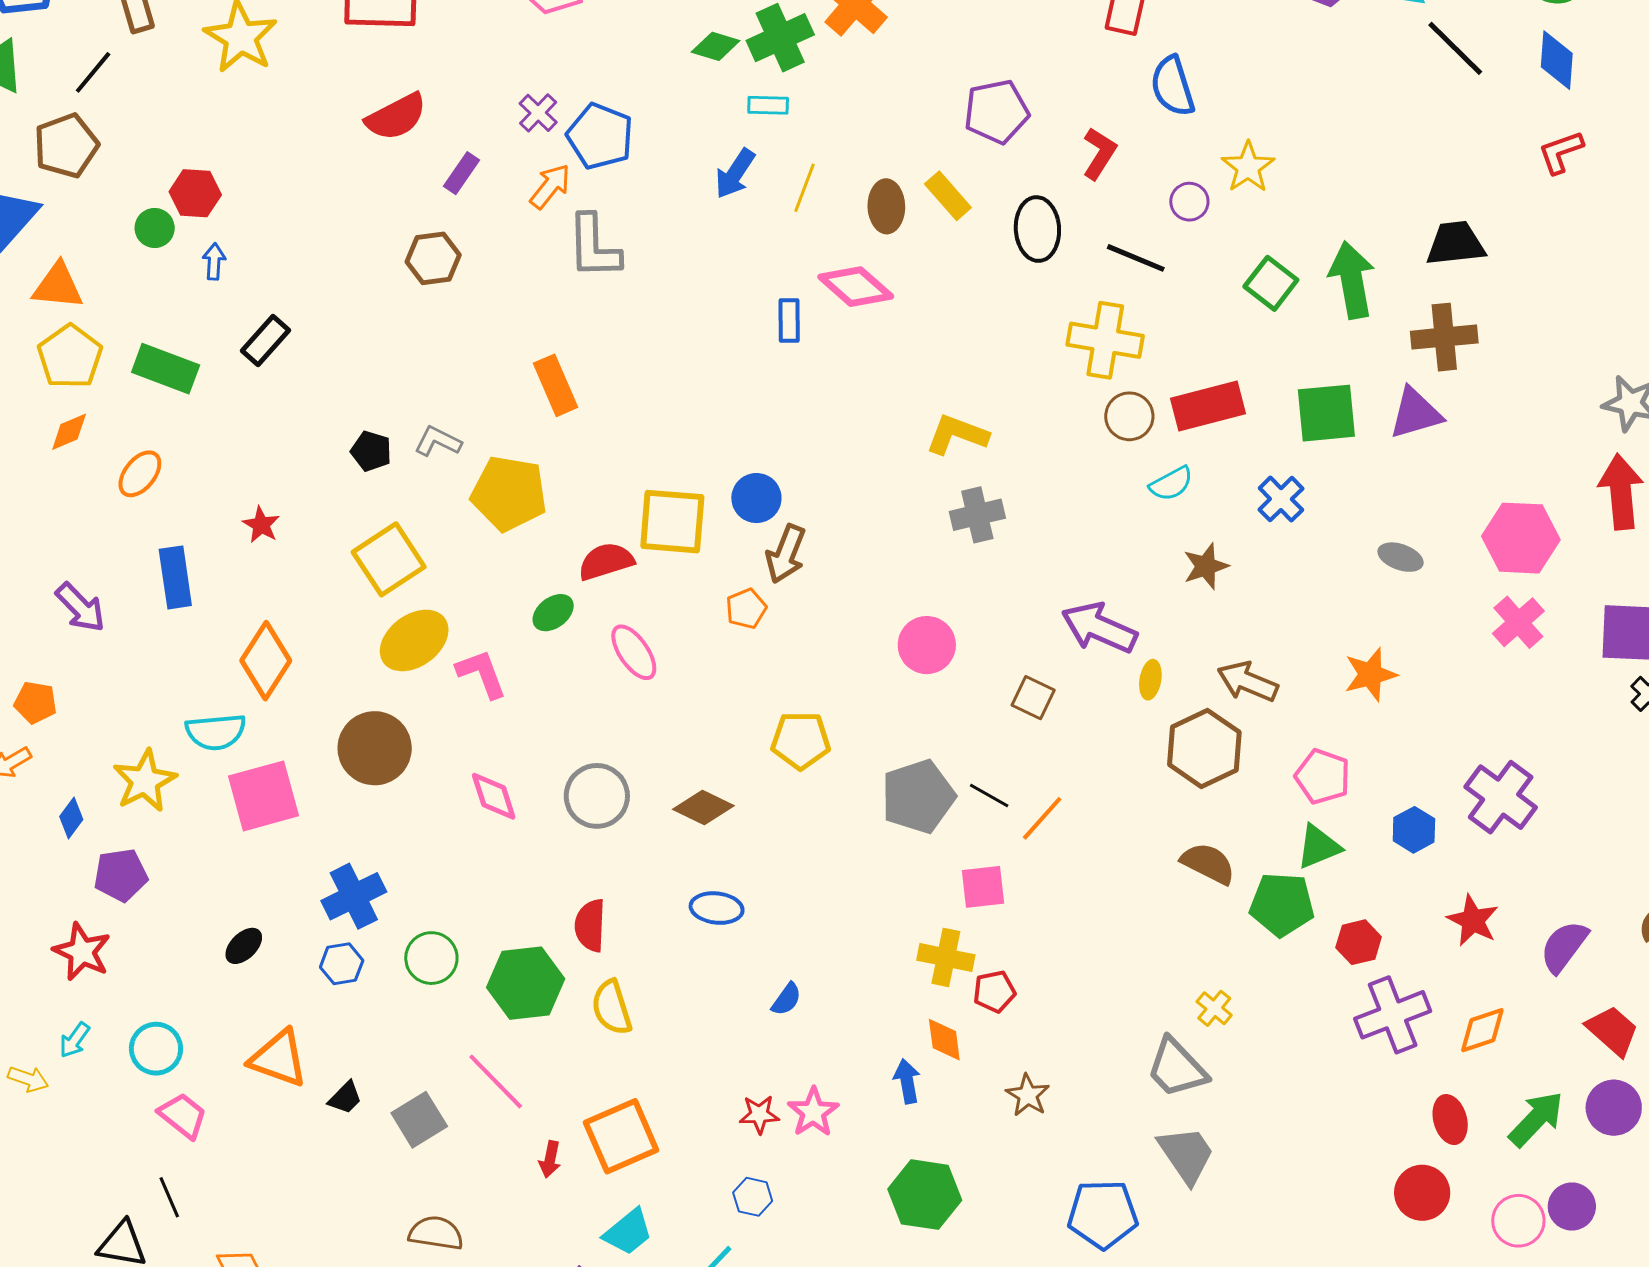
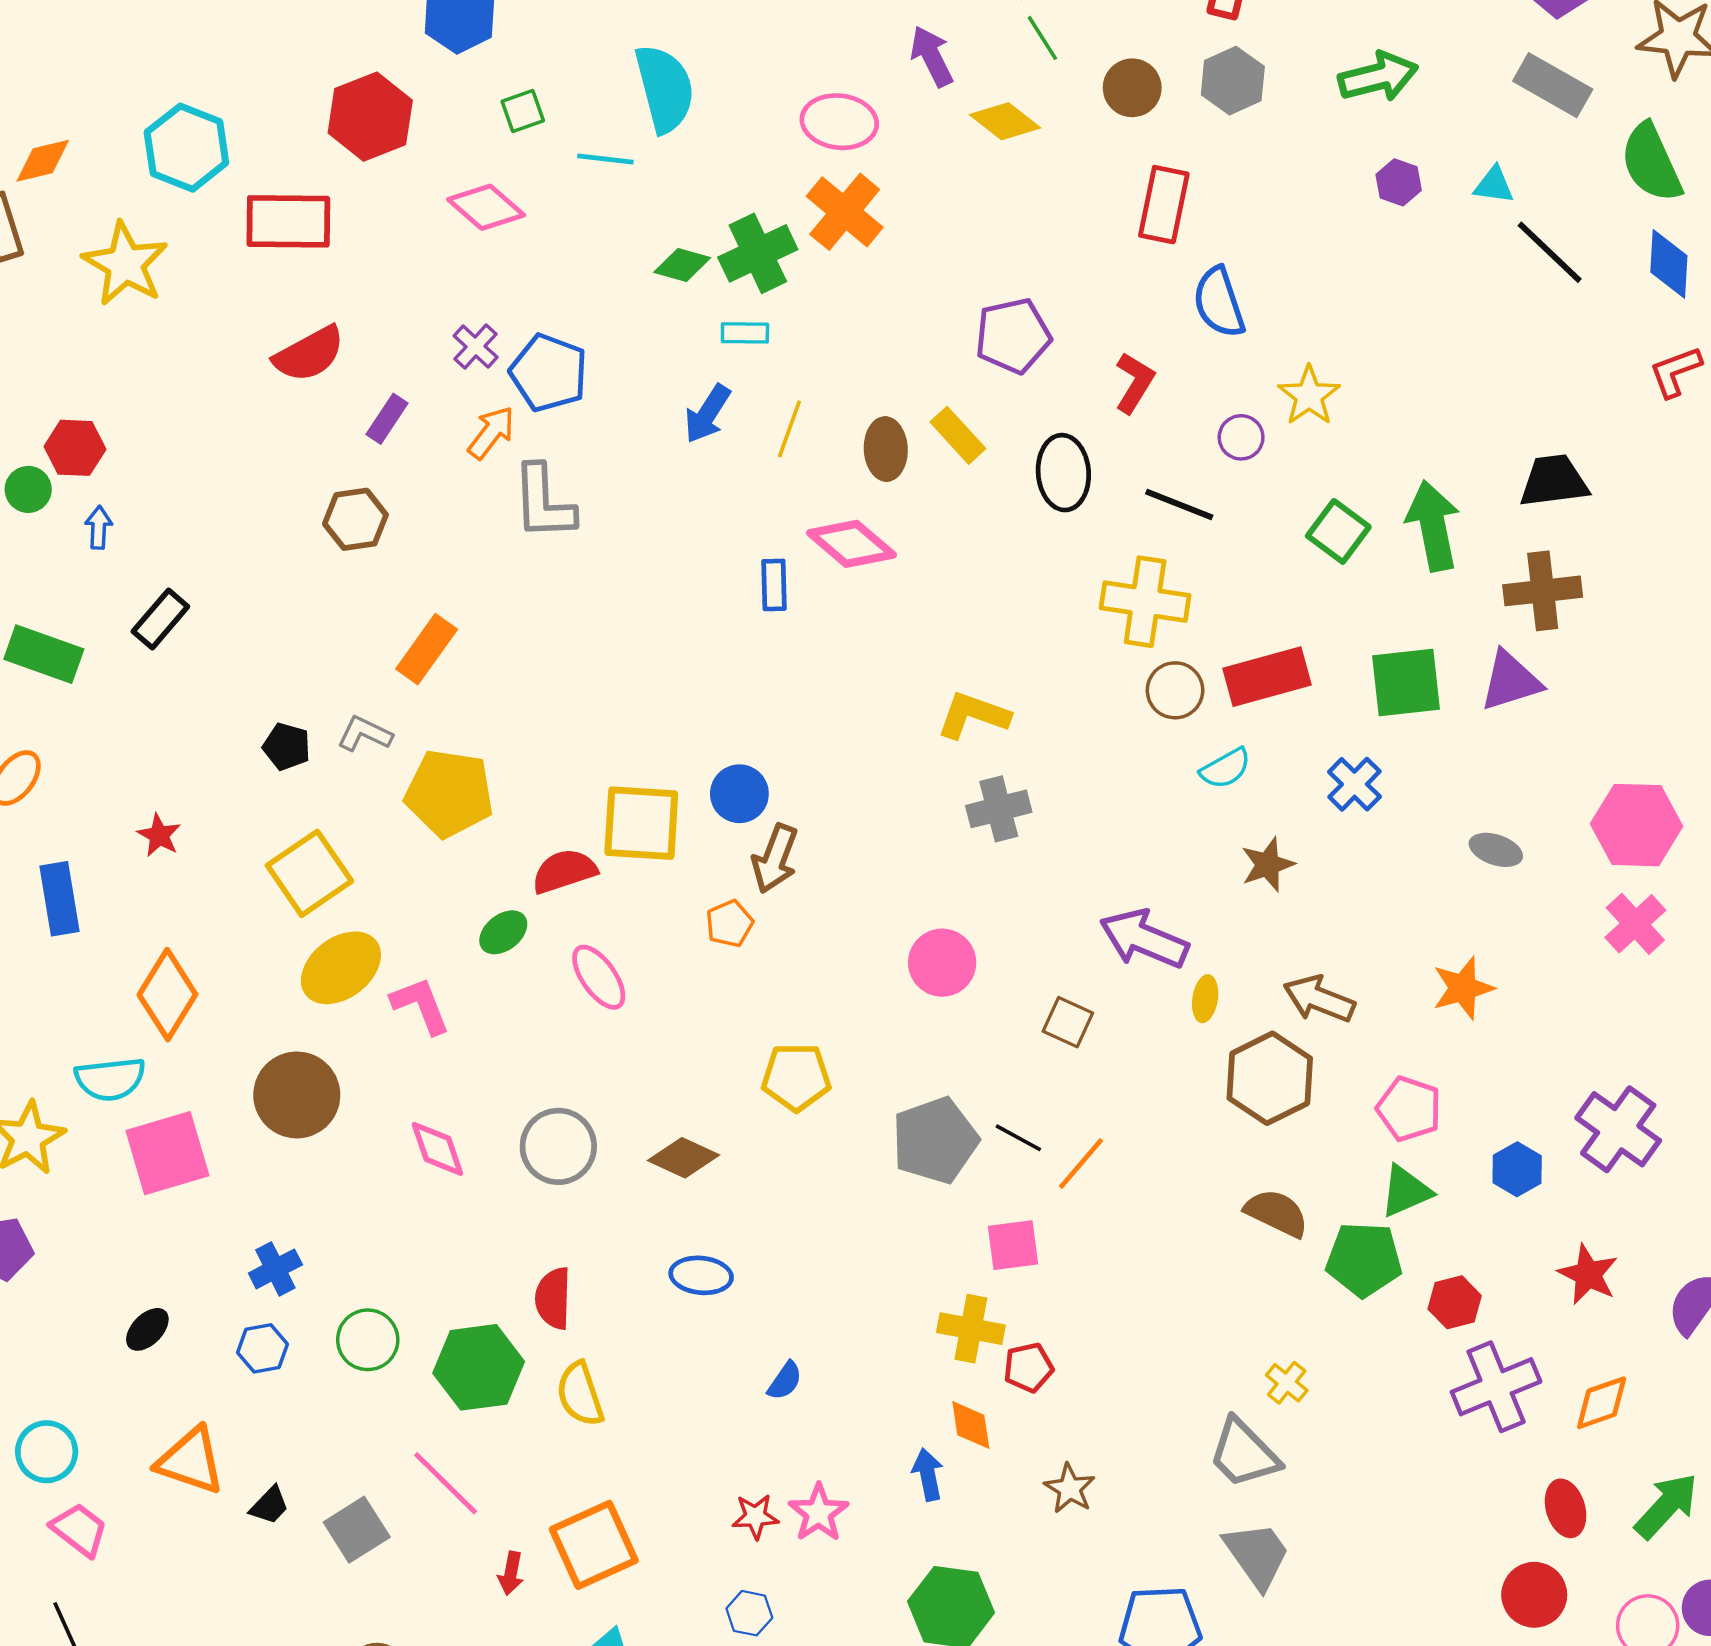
orange rectangle: (556, 385) -> (427, 649), moved, turned 60
blue cross: (354, 896) -> (275, 1269), size x0.7

